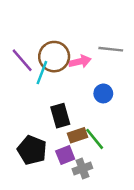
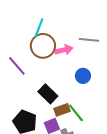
purple line: (22, 60) -> (17, 66), moved
cyan line: (42, 73) -> (39, 28), moved
black rectangle: (60, 116) -> (48, 94), turned -30

